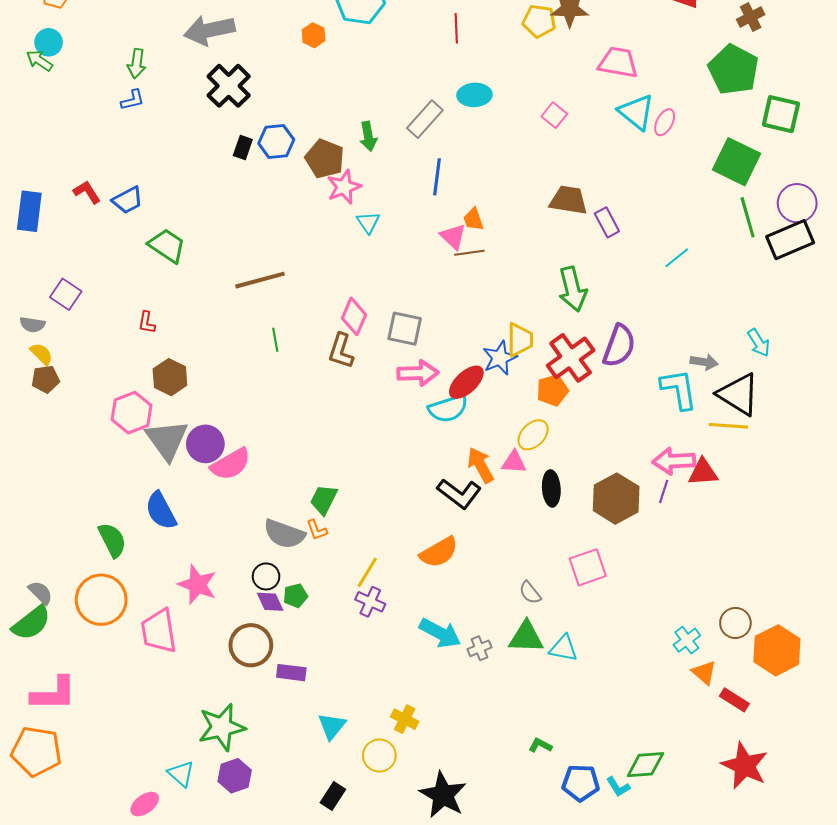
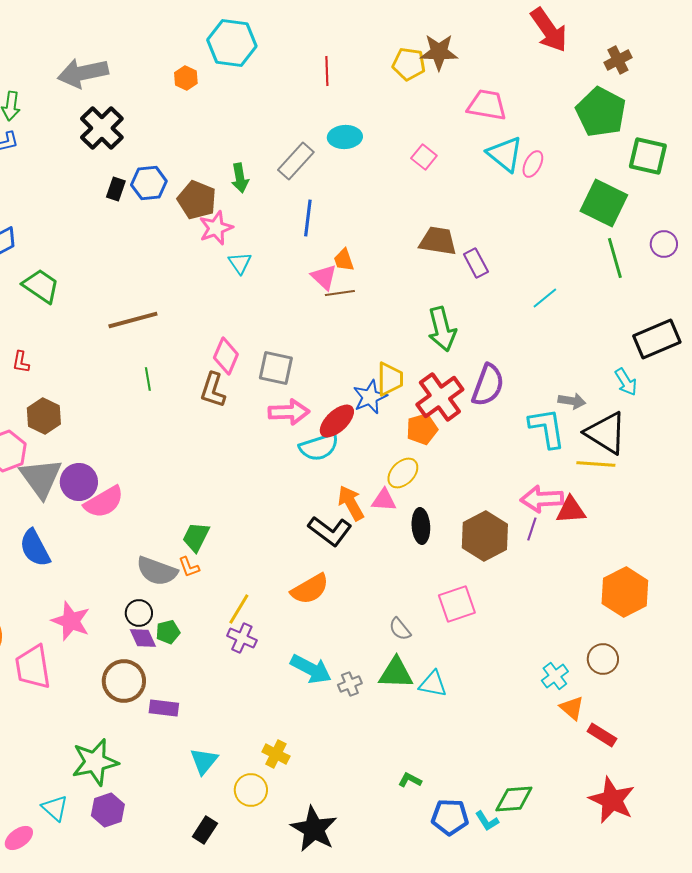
purple circle: (797, 203) -> (664, 244), size x0.7
black rectangle: (790, 240) -> (657, 339), moved
orange hexagon: (777, 650) -> (625, 592), moved

